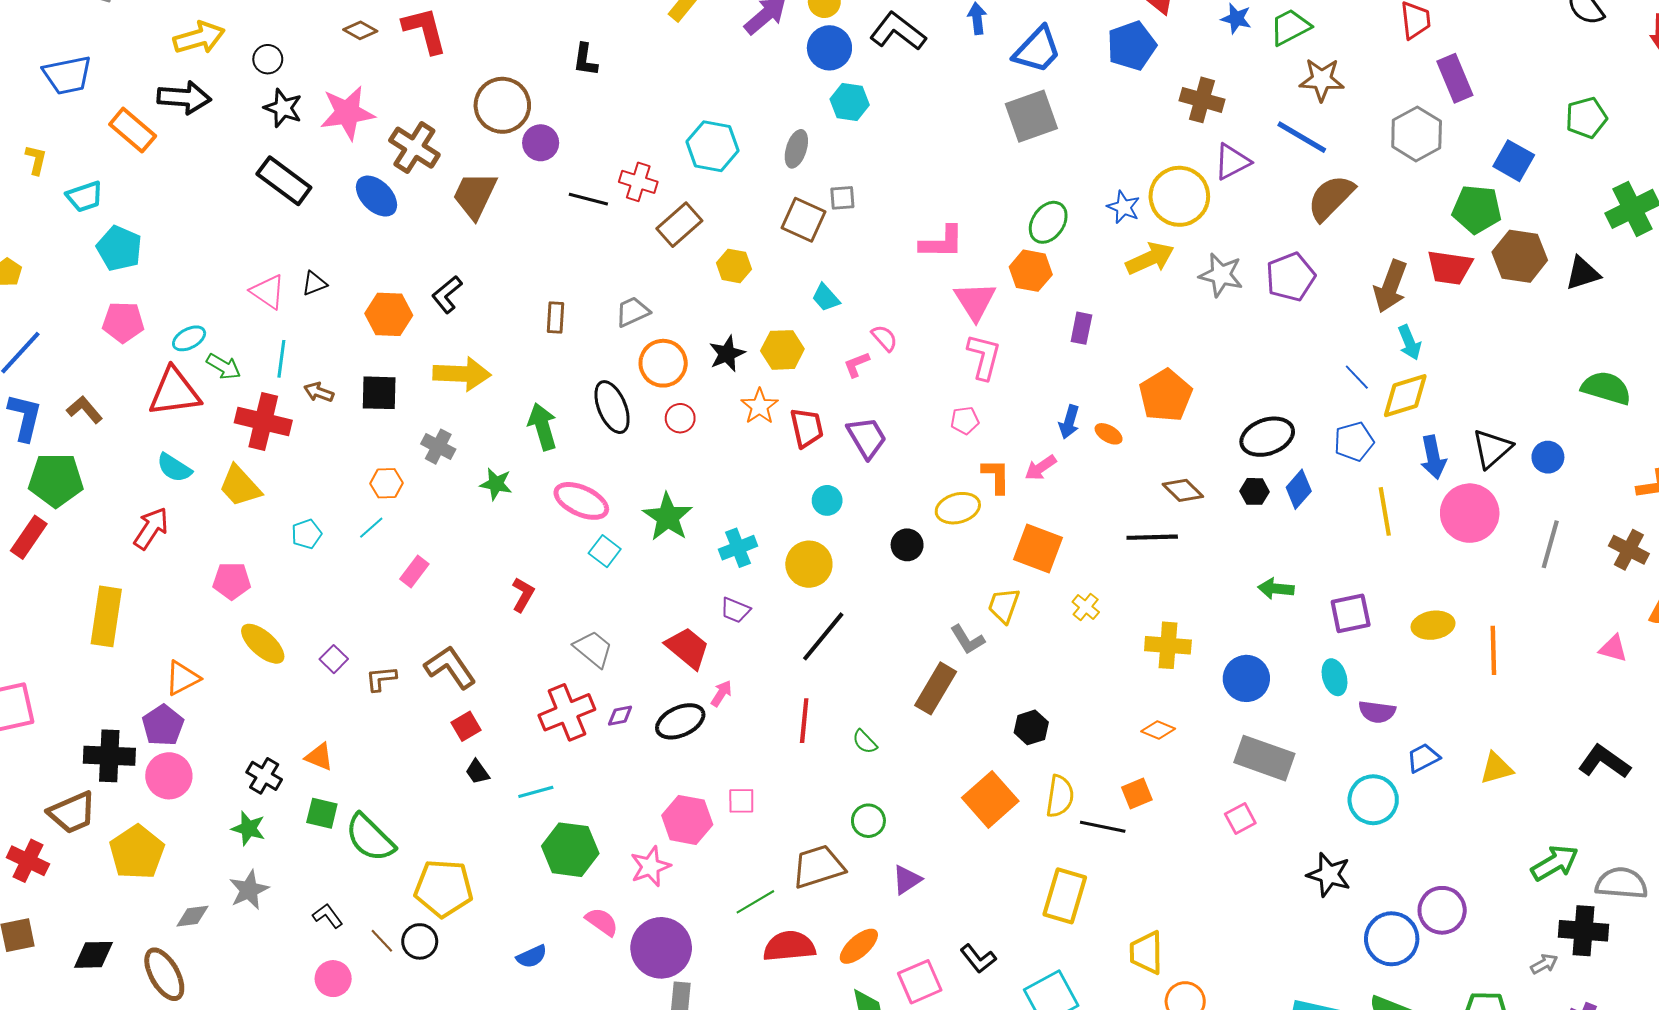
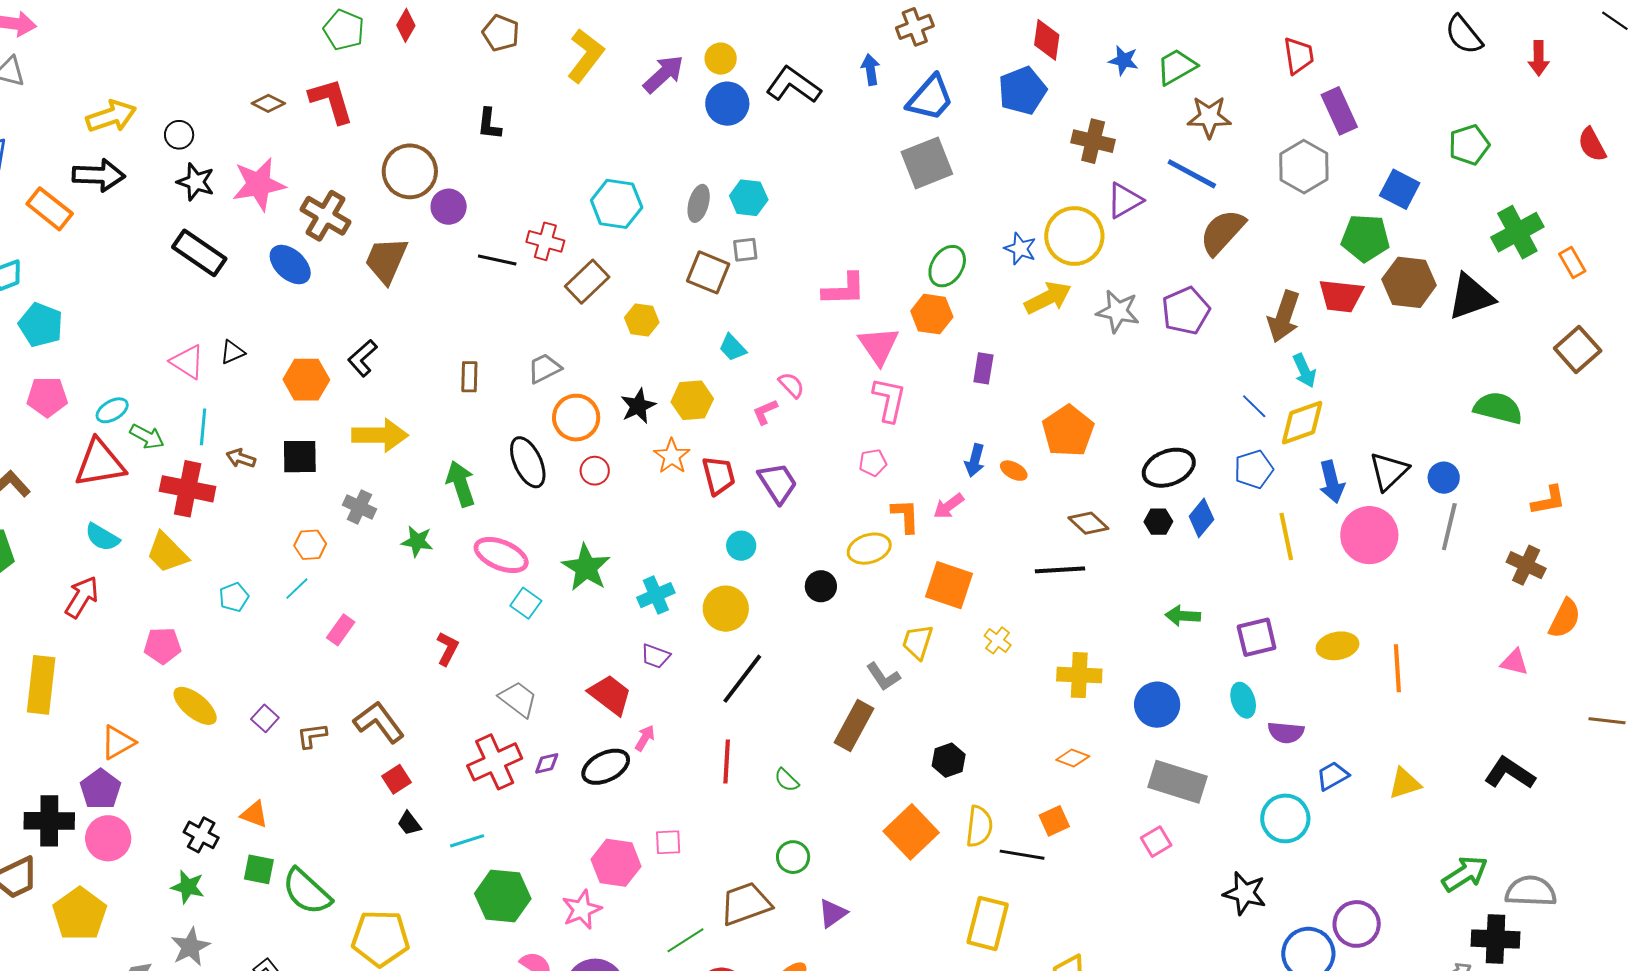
cyan hexagon: (850, 102) -> (749, 198), moved
black triangle: (1583, 273) -> (1471, 297), size x1.4
gray line: (1550, 544) -> (1449, 527), moved

